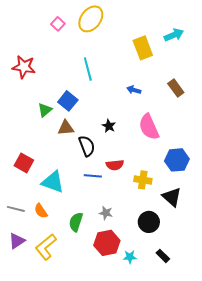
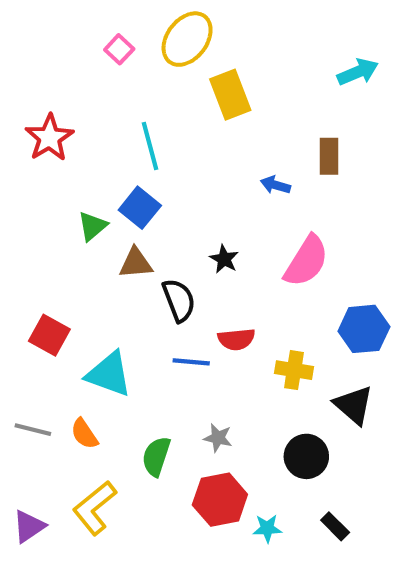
yellow rectangle: (143, 48) -> (230, 95), moved
red star: (24, 67) -> (49, 138), turned 30
cyan line: (88, 69) -> (150, 146), moved
brown rectangle: (176, 88) -> (329, 156), moved, turned 36
pink semicircle: (149, 127) -> (306, 261), turned -124
purple triangle: (17, 241) -> (29, 526), moved

